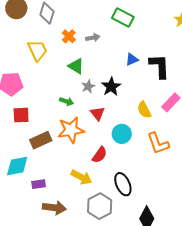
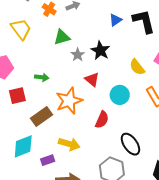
green triangle: (76, 66) -> (62, 37), turned -36
green arrow: (67, 101) -> (42, 77), moved
yellow arrow: (81, 177) -> (69, 144), moved

